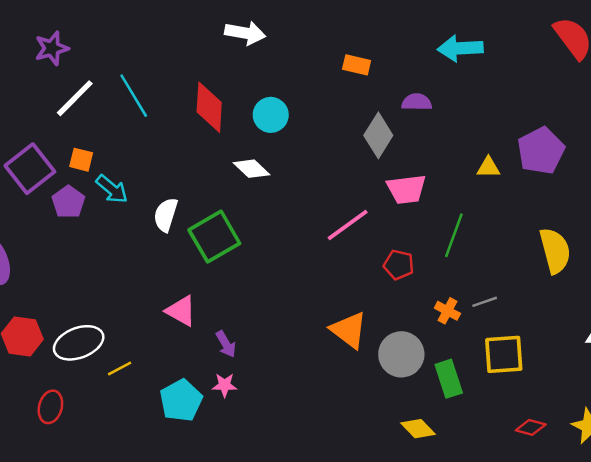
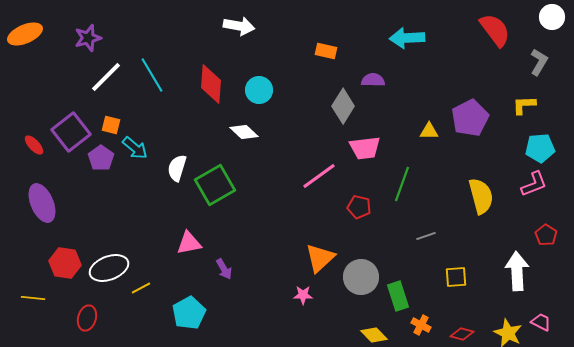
pink triangle: (181, 311) -> (189, 243), turned -40
orange cross: (447, 311) -> (421, 325), moved
orange triangle: (349, 330) -> (320, 258), turned 40
yellow square: (504, 354) -> (456, 277), moved, size x0.7
pink star: (225, 385) -> (303, 295), moved

